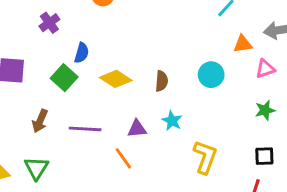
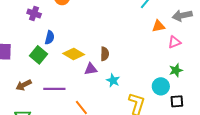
purple cross: (49, 23) -> (34, 13), moved, turned -32
cyan circle: (211, 75) -> (161, 86), moved
brown arrow: (40, 121) -> (24, 85), turned 42
purple triangle: (137, 129) -> (91, 69), moved

